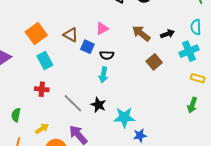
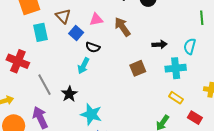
brown arrow: (141, 33) -> (122, 27), moved
cyan rectangle: (45, 61) -> (40, 32), moved
red cross: (42, 89) -> (18, 61), size x1.5

